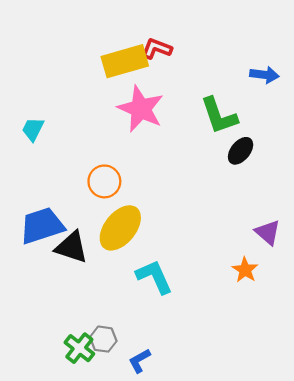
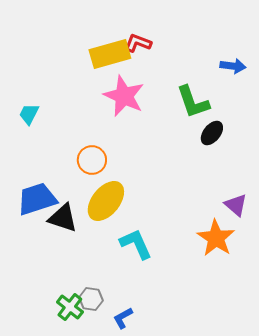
orange star: (245, 270) -> (216, 238), size x1.6

